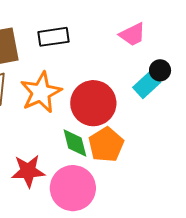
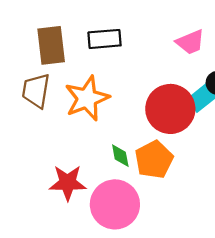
red circle: (93, 103) -> (170, 109), moved
green diamond: (75, 143) -> (120, 156), size x0.7

